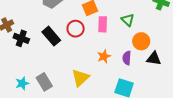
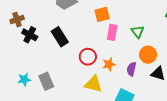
red circle: (76, 29) -> (88, 57), moved
yellow triangle: (80, 78) -> (93, 84), moved, turned 48

